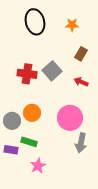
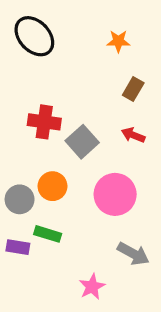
black ellipse: (35, 22) -> (34, 36), moved, turned -30
gray square: (52, 71) -> (82, 142), moved
gray arrow: (81, 143) -> (133, 254), moved, turned -72
pink star: (38, 166) -> (92, 287), moved

